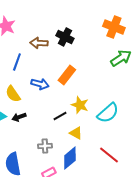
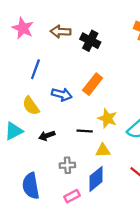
brown arrow: (39, 43) -> (61, 32), moved
black line: (60, 116) -> (85, 131), turned 32
black arrow: (19, 117) -> (47, 136), moved
yellow triangle: (76, 133) -> (103, 150), turned -32

